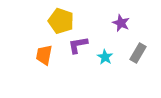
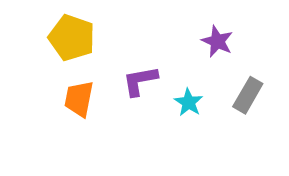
yellow pentagon: (61, 21) -> (72, 38), moved

